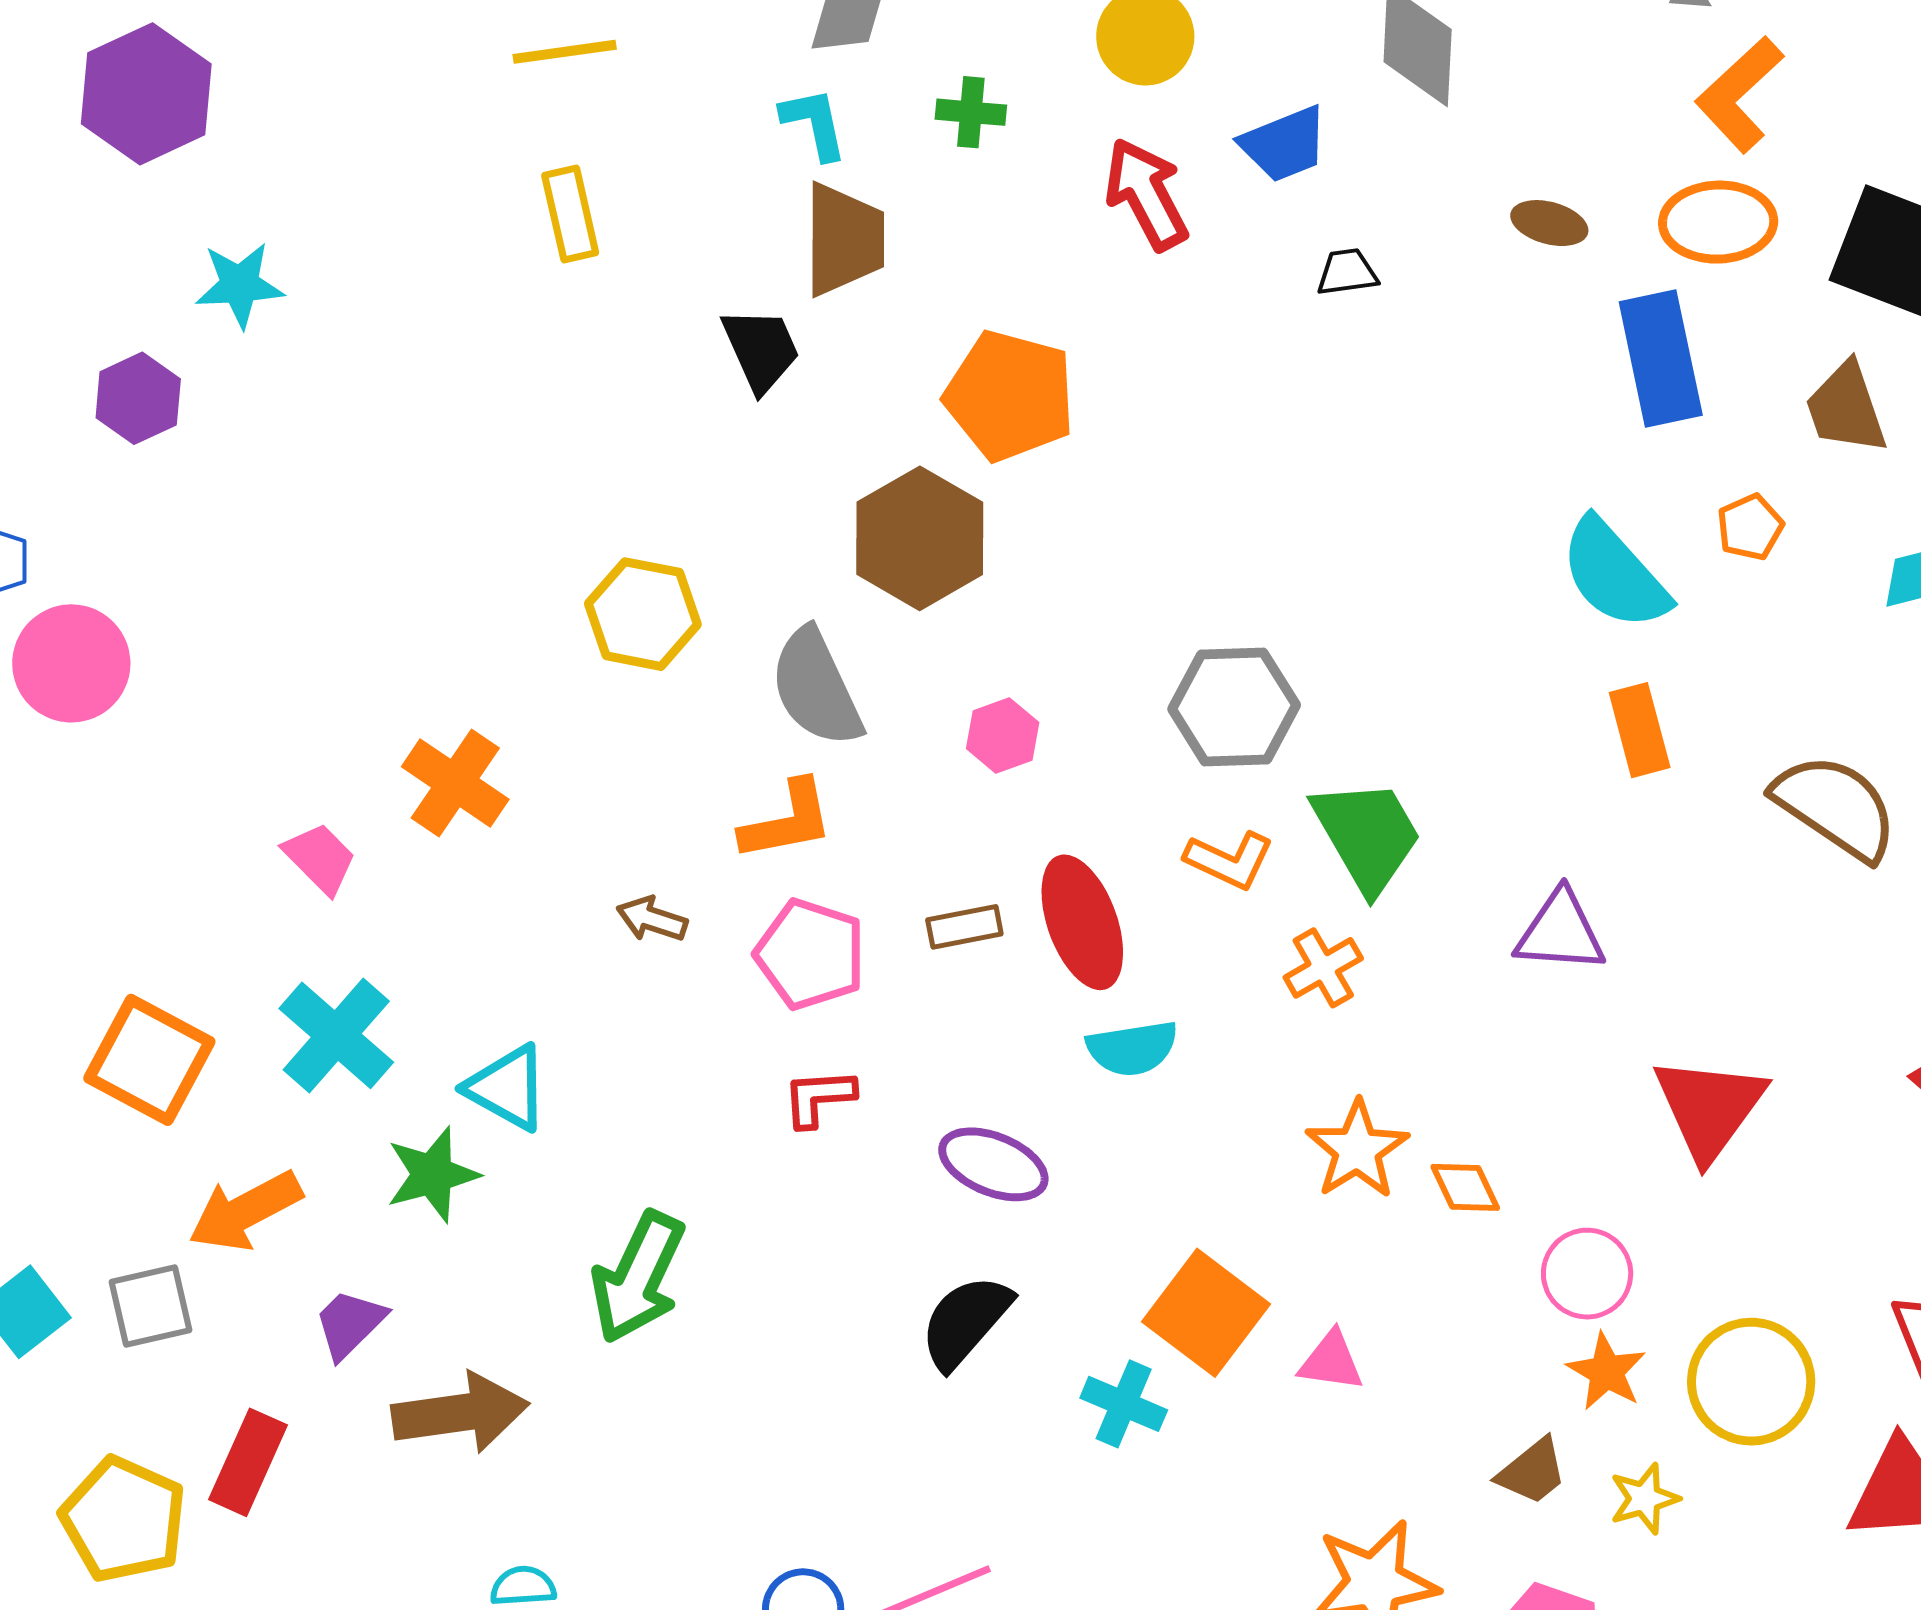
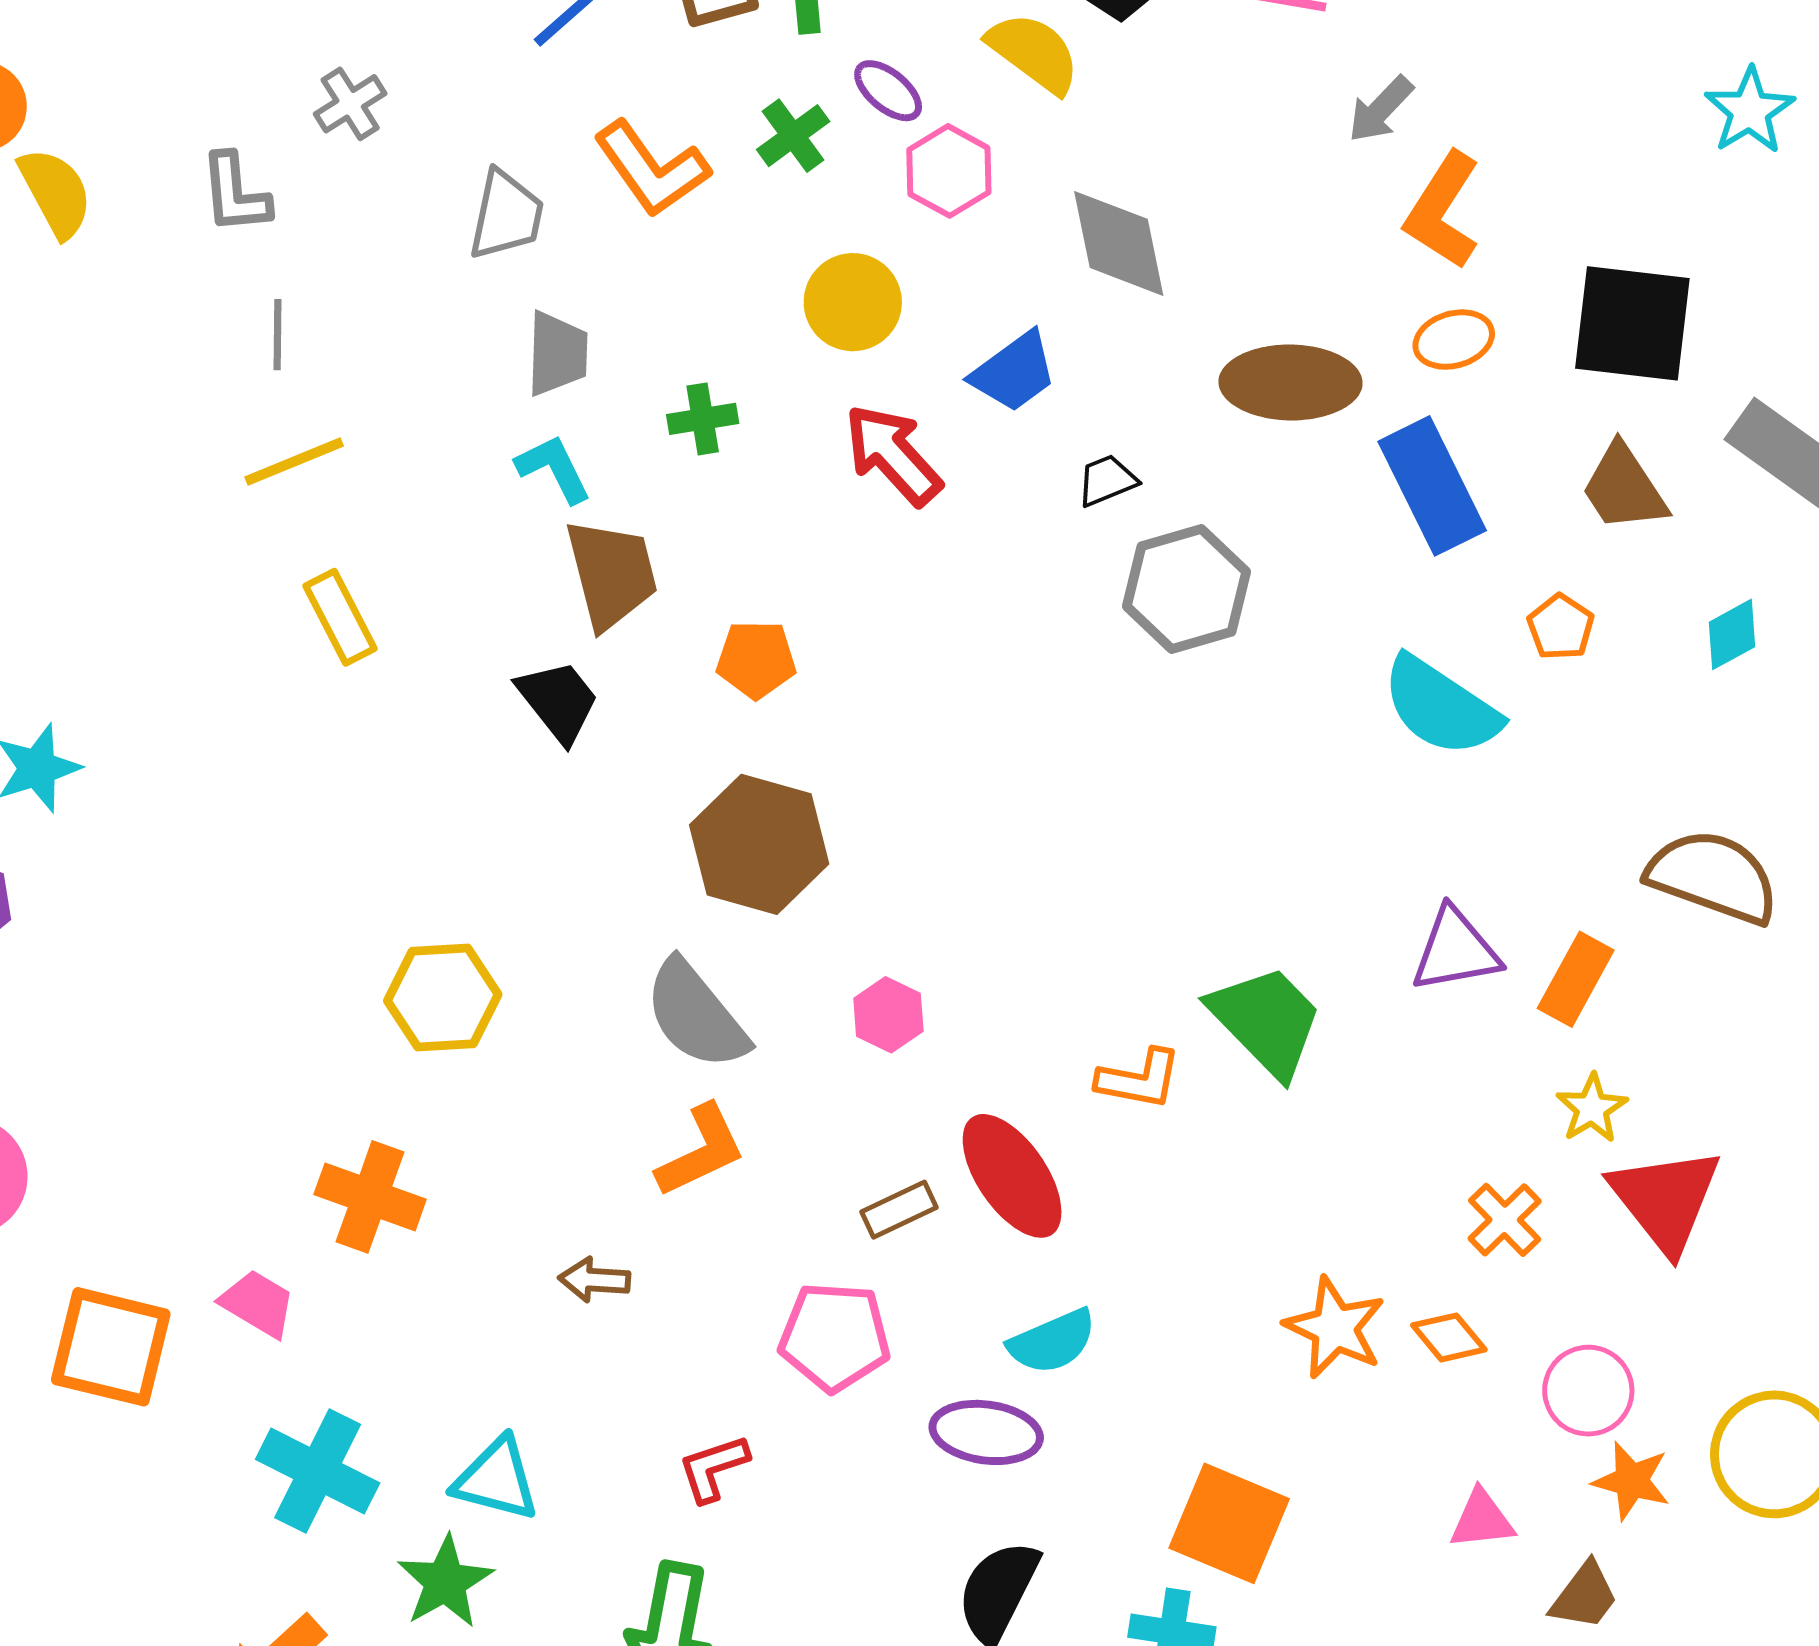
orange ellipse: (1718, 222) -> (1454, 340), size x0.7
brown ellipse: (1549, 223) -> (1290, 382), size x1.8
orange pentagon: (1010, 396) -> (756, 659), moved, size x0.6
yellow hexagon: (643, 614) -> (443, 998), moved
gray hexagon: (1234, 707) -> (1187, 589), moved
orange rectangle: (1640, 730) -> (1576, 979), moved, turned 58
purple triangle: (1560, 932) -> (1455, 950), moved
pink pentagon: (810, 954) -> (835, 1337), moved
orange cross: (1323, 968) -> (1505, 1220), moved
cyan semicircle: (1132, 1048) -> (1052, 1342), moved
orange square: (149, 1060) -> (111, 1347), moved
red L-shape: (819, 1098) -> (713, 1468), moved
pink triangle: (1331, 1361) -> (1482, 1520), moved
yellow star: (1644, 1499) -> (1592, 1108), moved

